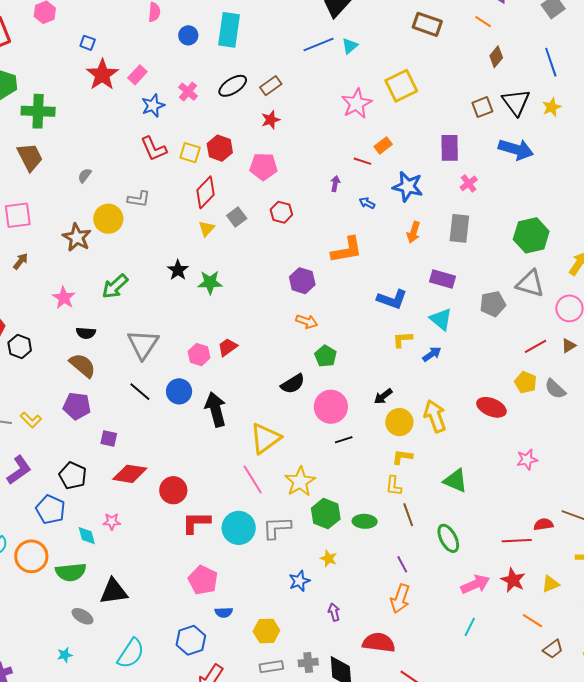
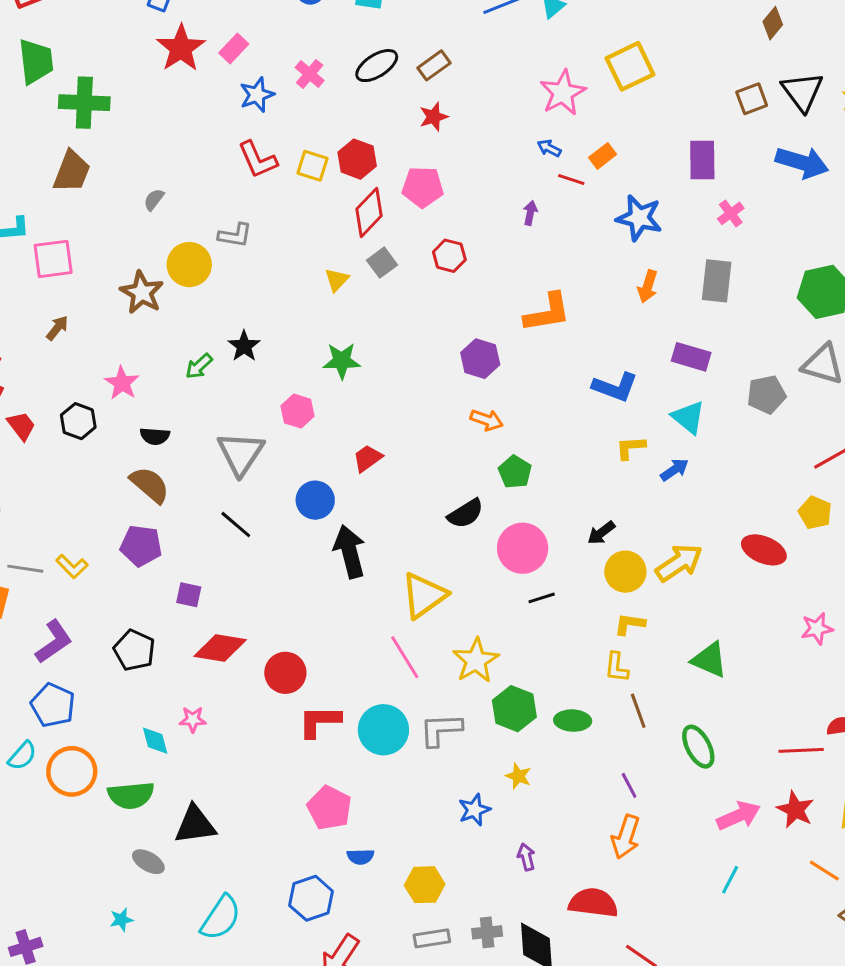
brown trapezoid: (30, 157) -> (72, 172), turned 48
red diamond: (205, 192) -> (369, 212), moved
blue arrow: (367, 203) -> (549, 148), moved
black star: (178, 270) -> (244, 346), moved
green arrow: (115, 286) -> (199, 366), size x0.7
black hexagon: (20, 347) -> (78, 421), moved
pink hexagon: (199, 355) -> (298, 411), moved
blue circle: (179, 391) -> (315, 500), moved
yellow arrow: (435, 416) -> (679, 563), turned 76
blue pentagon: (50, 510) -> (53, 705), moved

